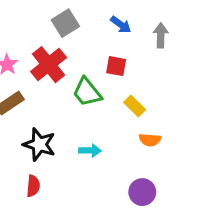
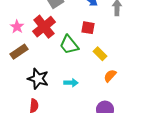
orange semicircle: (150, 140) -> (110, 76), turned 128

